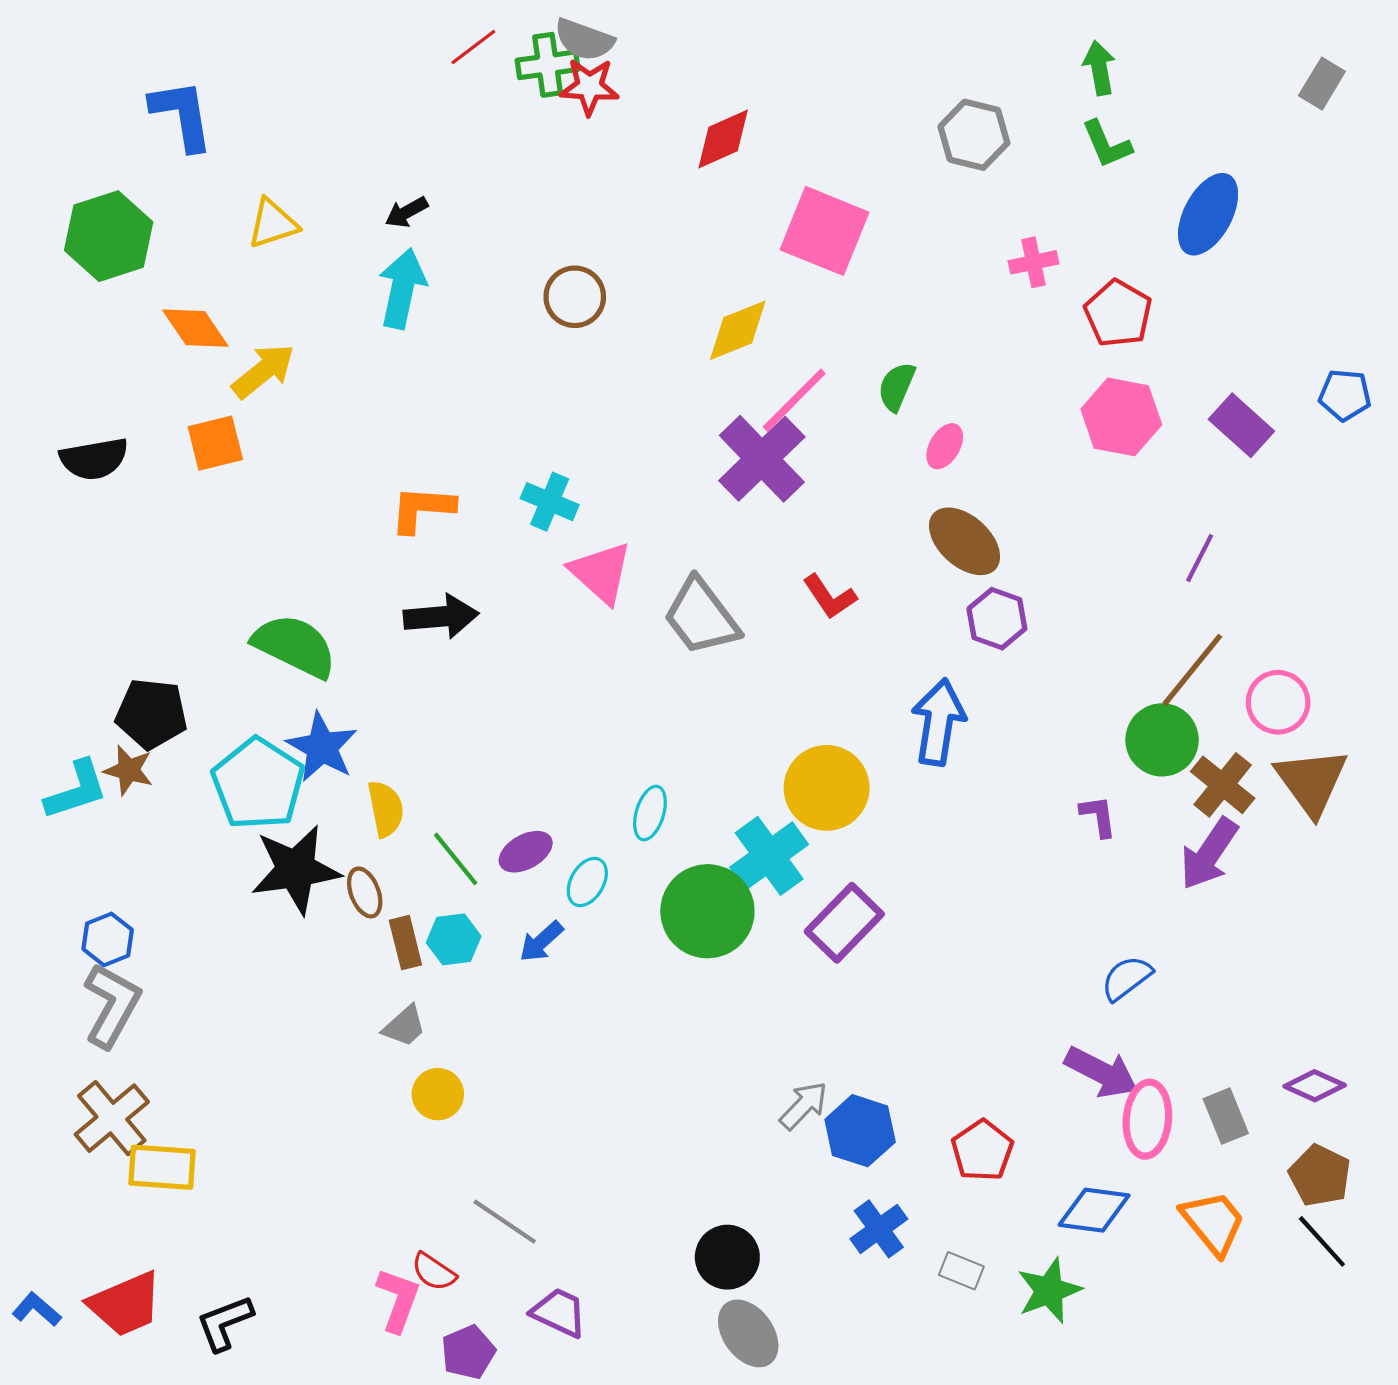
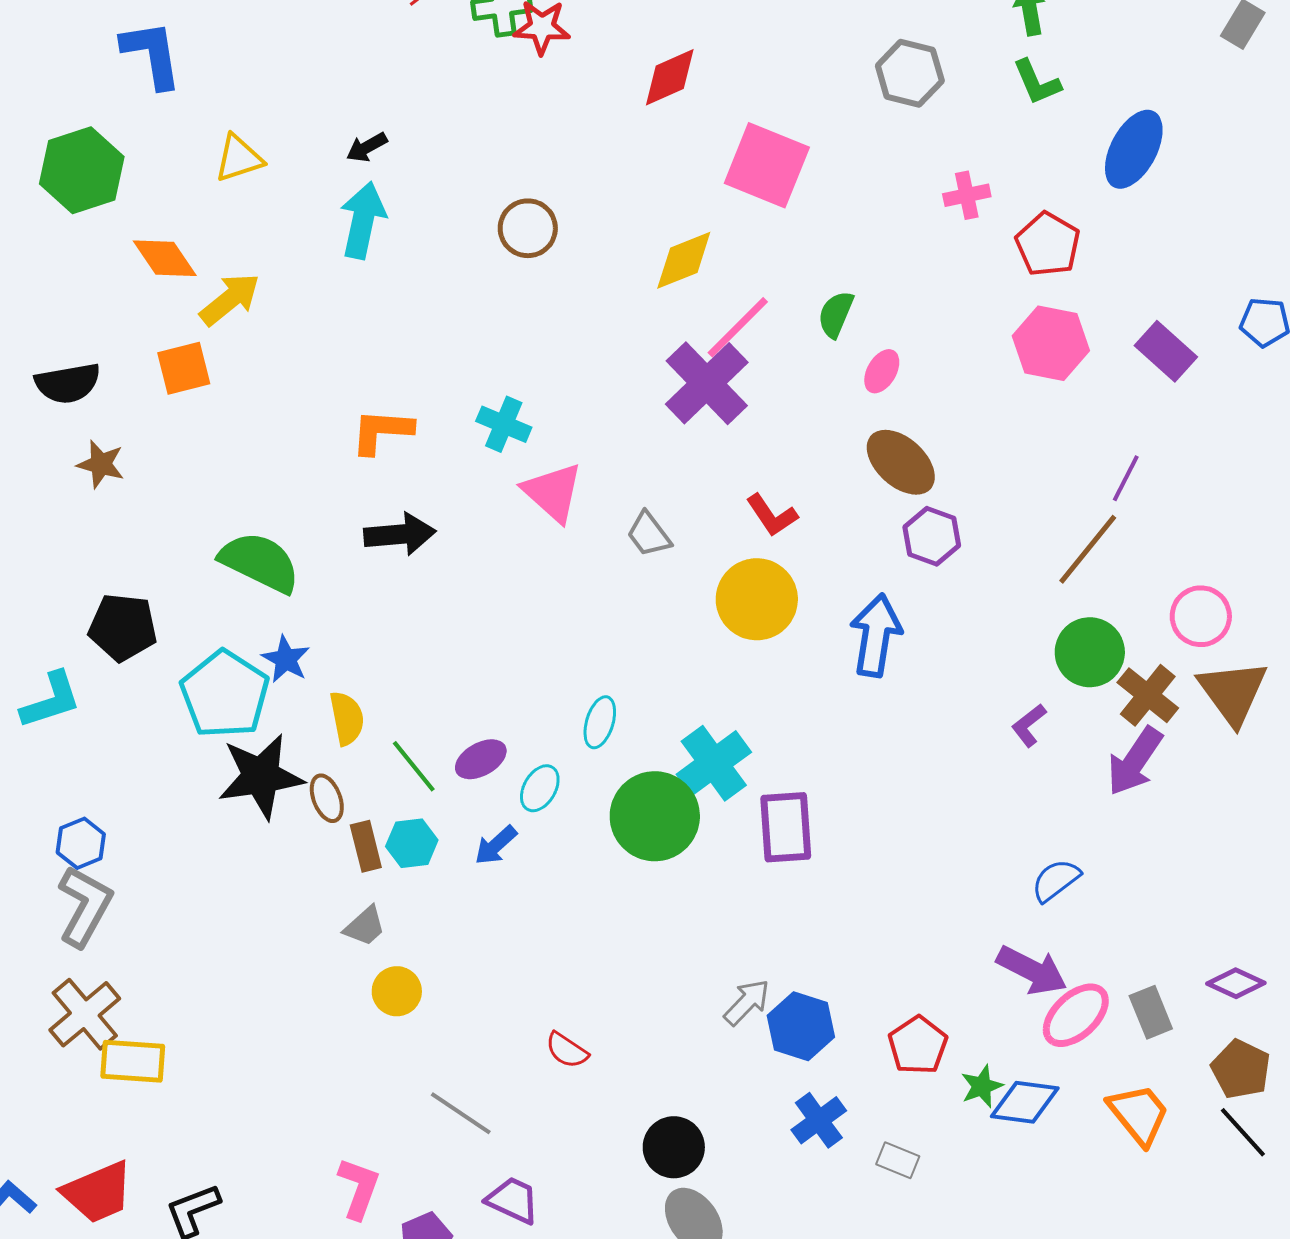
gray trapezoid: (701, 617) -> (649, 534), size x0.6
brown line: (1192, 670) -> (1088, 549), moved
blue star: (322, 747) -> (286, 659), size x0.7
brown star: (129, 770) -> (101, 464), moved
yellow circle: (827, 788) -> (757, 599), moved
purple L-shape: (1098, 816) -> (1029, 725), turned -120
purple rectangle: (844, 923) -> (786, 827), turned -48
pink ellipse: (1147, 1119) -> (1076, 1015), turned 42
red semicircle: (434, 1272) -> (567, 1050), moved
green star: (1049, 1291) -> (982, 1086), moved, size x0.7

